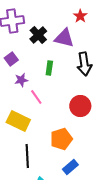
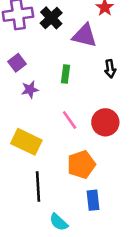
black cross: (38, 35) -> (51, 18), moved
black arrow: (84, 64) -> (110, 69), size x0.6
pink line: (36, 97) -> (70, 120), moved
blue rectangle: (70, 167) -> (93, 200), turned -56

